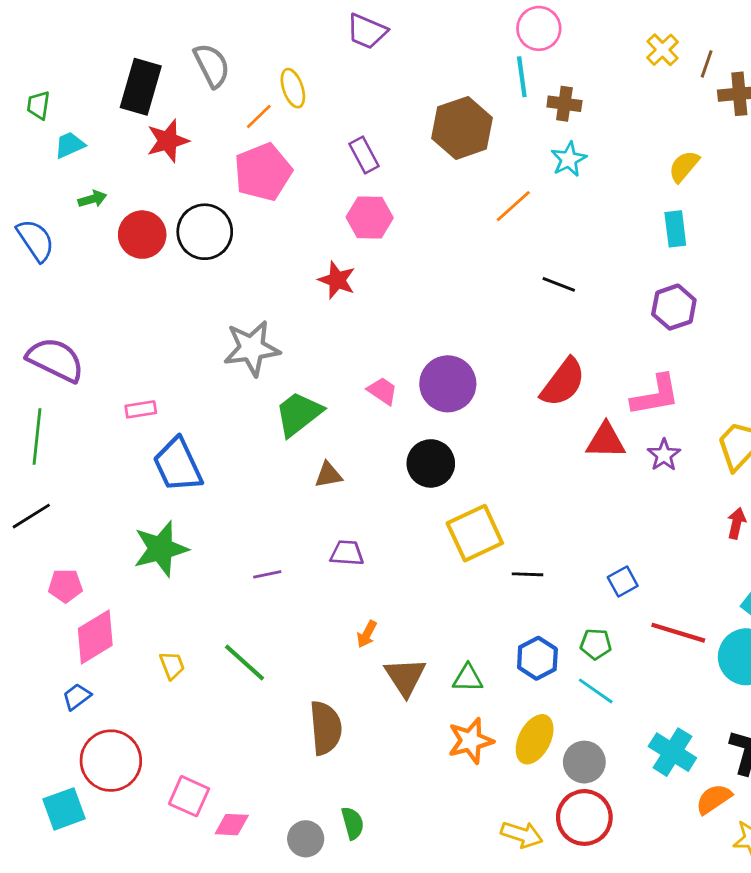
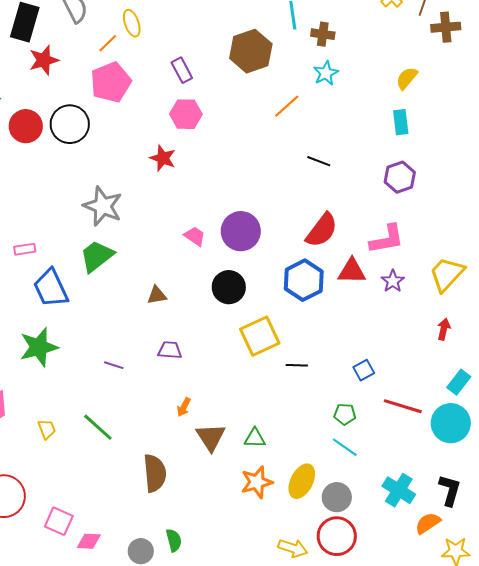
gray star: (252, 348) -> (103, 206), turned 30
green trapezoid: (299, 414) -> (97, 256), moved
purple line: (267, 574) -> (114, 365), turned 30
blue hexagon: (537, 658) -> (304, 280), moved, size x1.4

